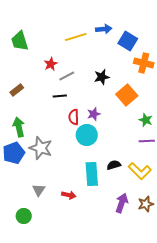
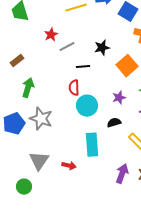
black line: (60, 96) -> (83, 67), moved
purple star: (94, 114) -> (119, 98), moved
green arrow: (19, 127) -> (28, 88), moved, turned 30
black semicircle: (114, 165) -> (114, 123), moved
gray triangle: (39, 190) -> (39, 161), size x1.5

